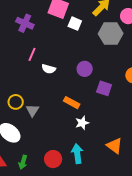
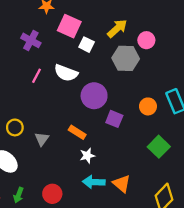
white semicircle: (49, 69) -> (66, 73), moved, size x1.5
purple circle: (85, 69) -> (94, 96), size x1.5
gray triangle: (32, 110) -> (42, 139), moved
cyan arrow: (77, 154) -> (94, 182), moved, turned -84

